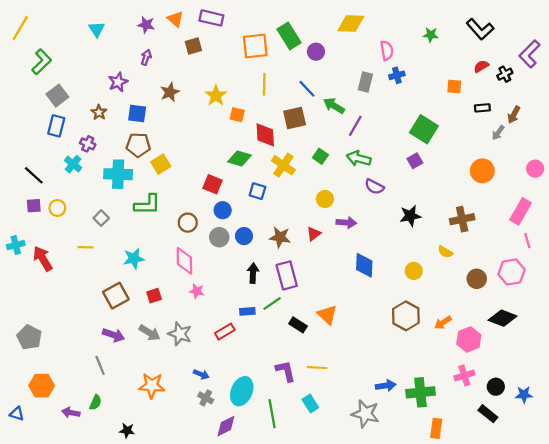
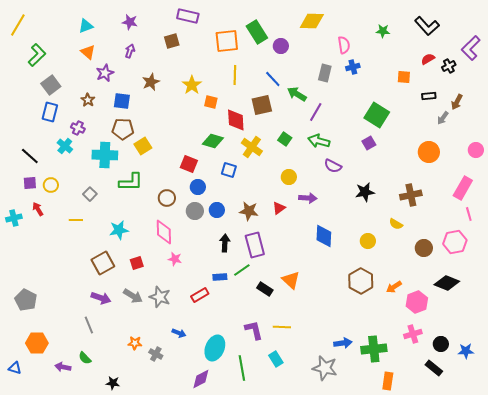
orange triangle: (175, 19) -> (88, 52), moved
cyan triangle: (97, 29) -> (86, 26), turned 42
red arrow: (43, 259) -> (38, 209), moved, size x0.6
orange star: (152, 386) -> (135, 343), size x0.6
gray cross: (206, 398) -> (156, 354), moved
green semicircle: (96, 402) -> (85, 358), turned 112

